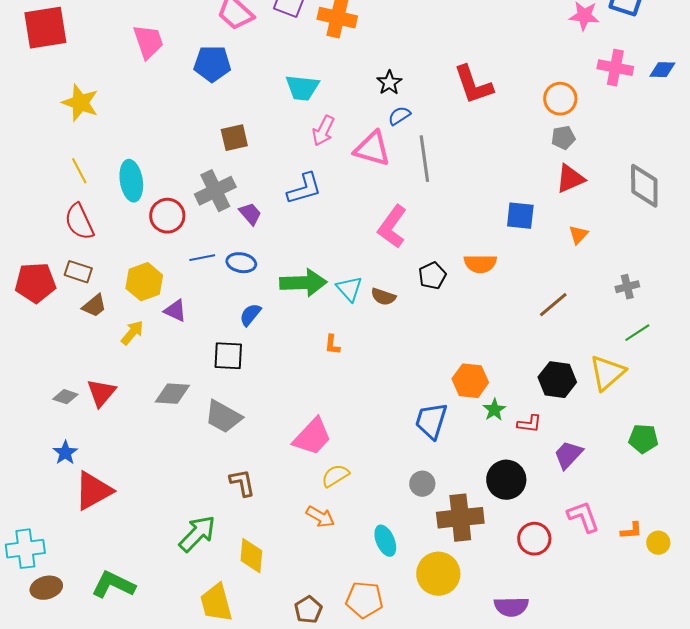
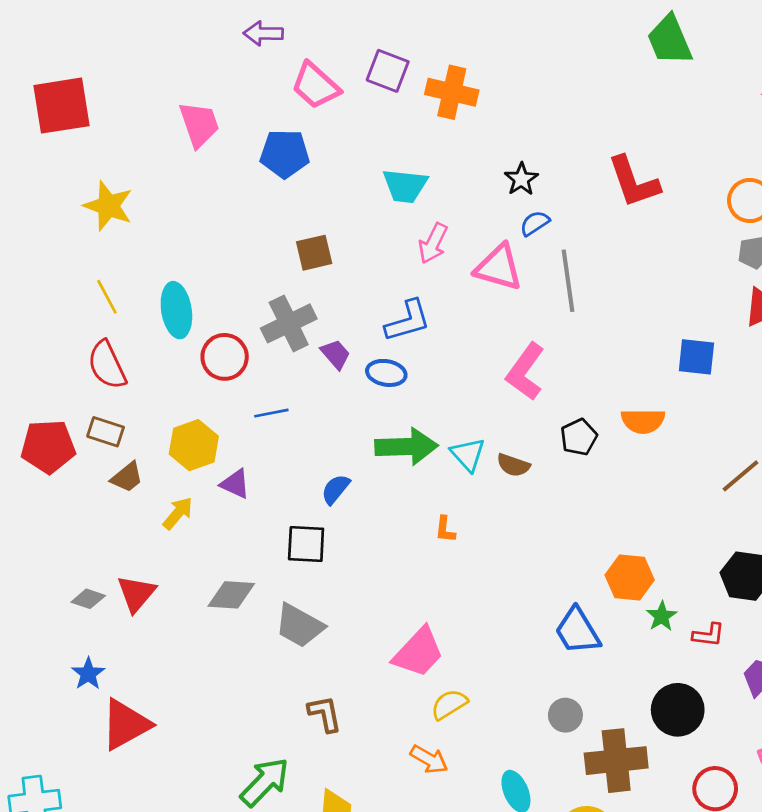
blue ellipse: (241, 263) -> (386, 373), moved
blue trapezoid: (431, 421) -> (577, 631), turned -48

